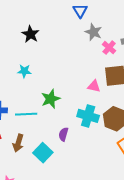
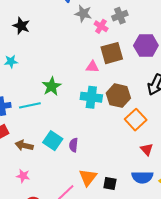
cyan star: (24, 71) -> (11, 62), moved
purple semicircle: (63, 134) -> (74, 145), moved
brown arrow: (18, 143) -> (24, 146), moved, turned 96

